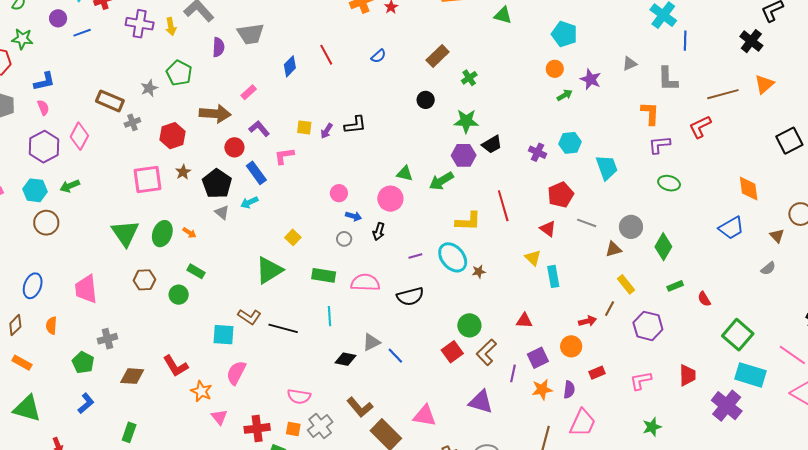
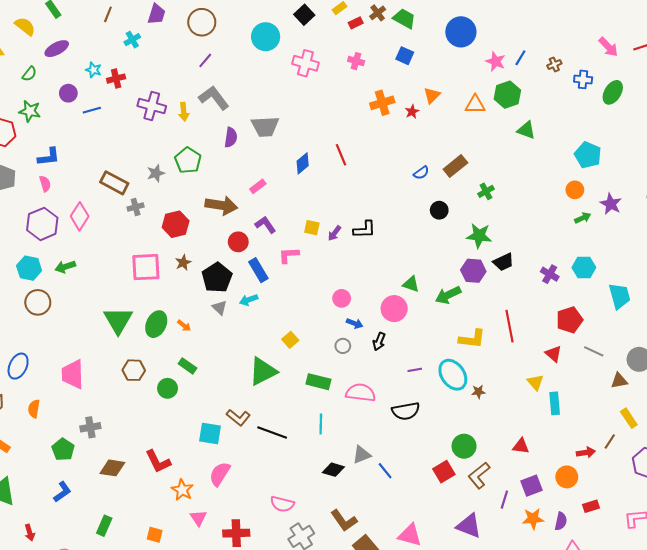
blue semicircle: (378, 56) -> (421, 173), moved
orange square: (293, 429) -> (155, 535), moved

